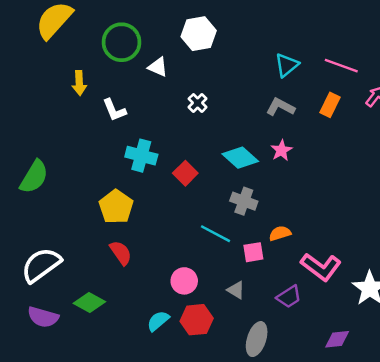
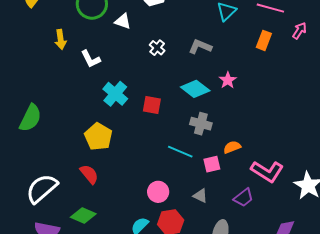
gray L-shape: (280, 107) -> (200, 47), moved
cyan cross: (141, 156) -> (115, 94), turned 30
red square: (185, 173) -> (152, 105), turned -30
red semicircle: (121, 253) -> (89, 174), moved

